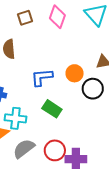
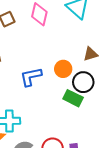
green rectangle: (52, 109) -> (73, 98), moved

